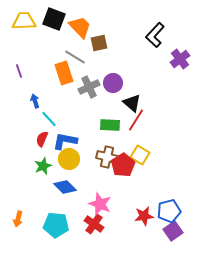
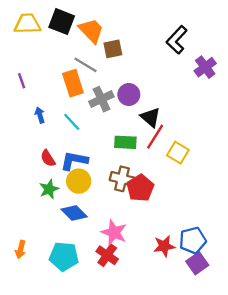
cyan line: (49, 119) -> (72, 122), moved
red semicircle: (42, 139) -> (48, 158), turned -56
yellow square: (140, 155) -> (178, 153), moved

